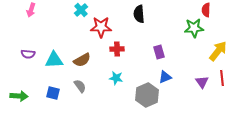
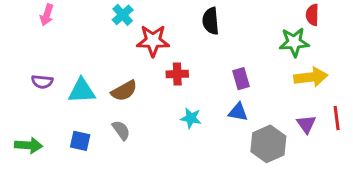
yellow arrow: (218, 51) -> (311, 77), moved, turned 45
blue triangle: (165, 77) -> (238, 112), moved, turned 32
cyan star: (116, 78) -> (191, 118), moved
gray hexagon: (147, 95) -> (268, 144), moved

